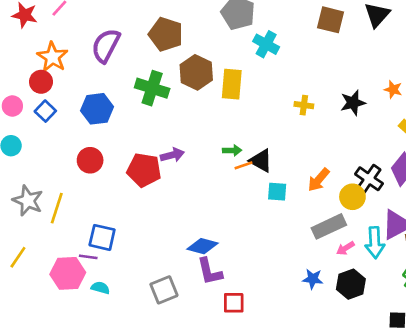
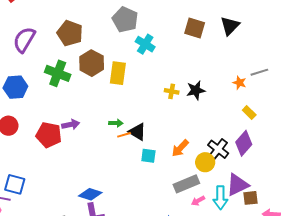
black star: (353, 103) -> (196, 90), moved

